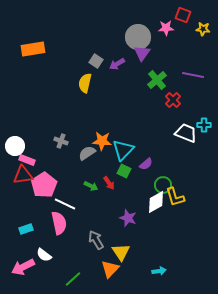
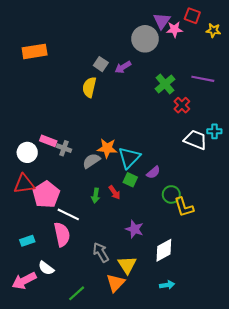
purple triangle: (142, 53) -> (162, 21), moved
white circle: (15, 146) -> (27, 152), moved
pink rectangle: (27, 160) -> (48, 141), moved
green arrow: (91, 186) -> (96, 196), turned 72
white diamond: (156, 202) -> (164, 250), moved

